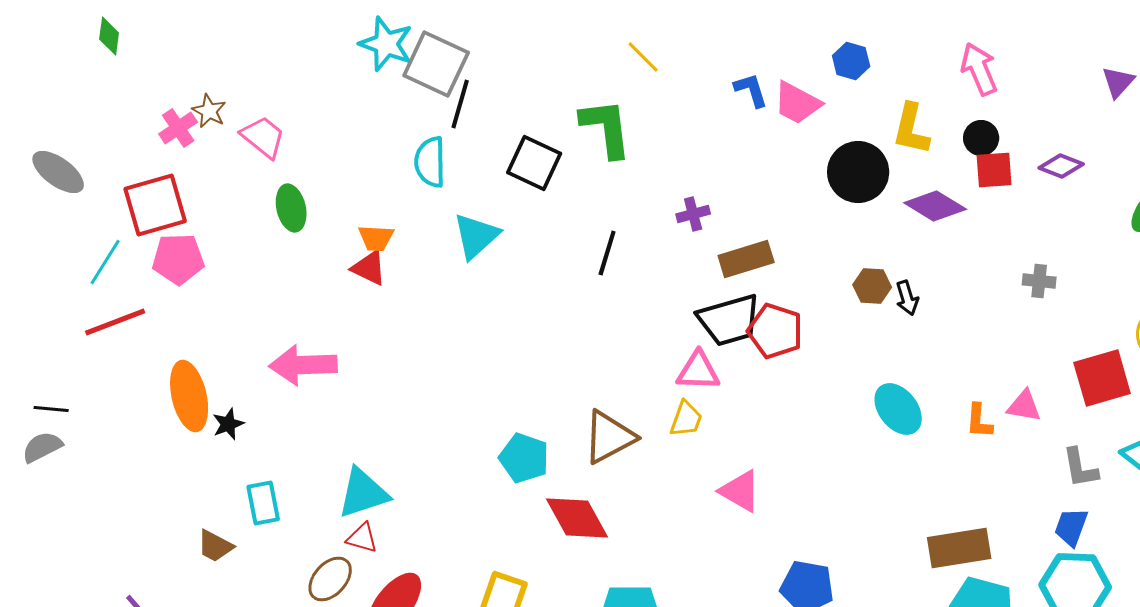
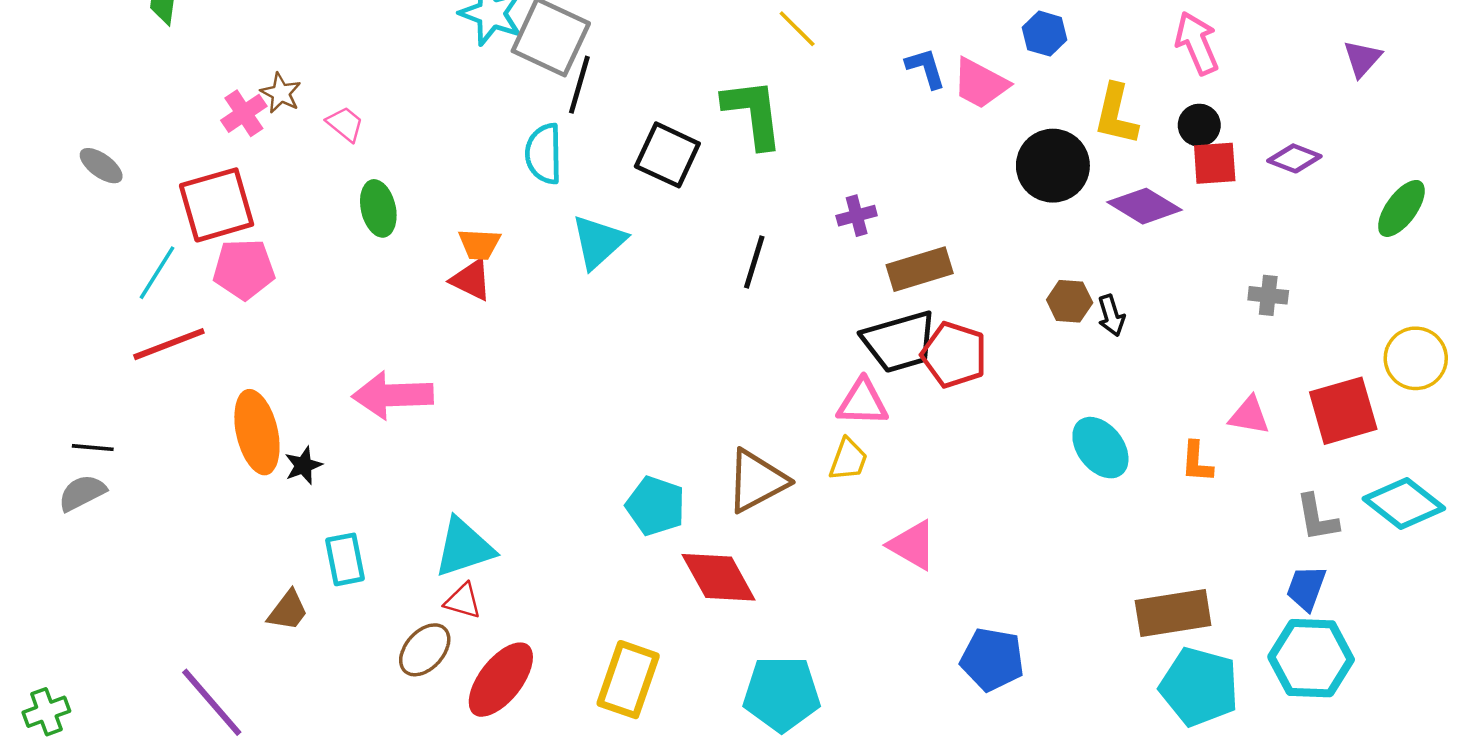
pink trapezoid: (263, 137) -> (345, 124), size x0.7
gray ellipse: (58, 172) -> (101, 166), size x0.7
pink triangle: (1024, 406) -> (1249, 415), moved
brown trapezoid: (215, 546) -> (288, 611), turned -81

